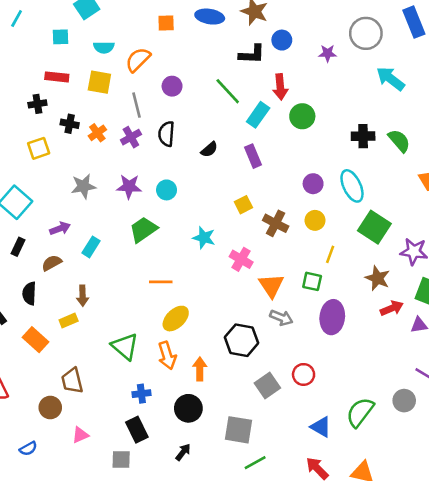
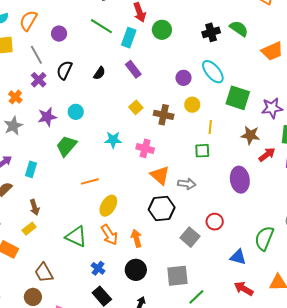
orange cross: (97, 133) -> (15, 97), moved
black semicircle: (166, 134) -> (64, 70), turned 36
orange triangle: (271, 285) -> (160, 175), moved
purple ellipse: (332, 317) -> (240, 180), moved
blue cross: (141, 394) -> (98, 268), turned -32

